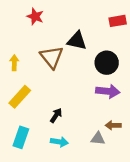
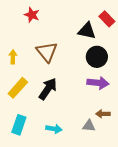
red rectangle: (118, 21) -> (107, 19), turned 56
black triangle: (77, 41) -> (87, 31), moved
black arrow: (56, 115) -> (48, 89), moved, size x1.6

